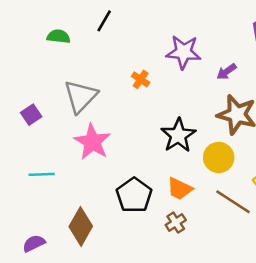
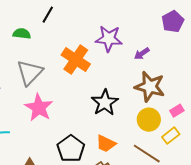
green semicircle: (59, 36) -> (22, 34), moved
orange cross: (141, 79) -> (76, 60), size x2.0
yellow circle: (219, 157) -> (149, 120), moved

